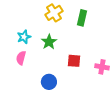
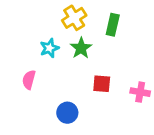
cyan star: (24, 37) -> (49, 48), moved
green star: (49, 42) -> (81, 48), moved

